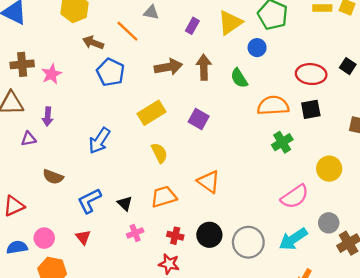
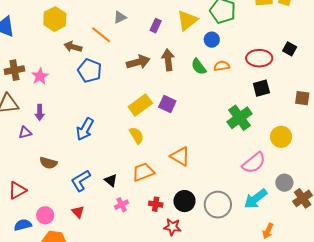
gray triangle: (151, 12) -> (120, 17), turned -32
orange semicircle: (273, 106) -> (222, 66), moved, size x0.6
yellow rectangle: (151, 113) -> (140, 105), moved
green cross: (282, 142) -> (240, 118), size x1.4
red star: (169, 264) -> (172, 227), moved

